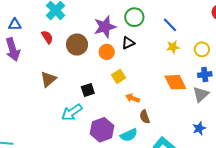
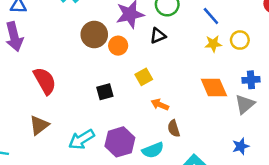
red semicircle: (47, 37) -> (45, 81), moved, size x1.6
yellow circle: (202, 49) -> (240, 40), moved
orange circle: (107, 52) -> (118, 46), moved
brown triangle: (48, 79) -> (39, 125), moved
cyan arrow: (72, 112) -> (81, 139), moved

